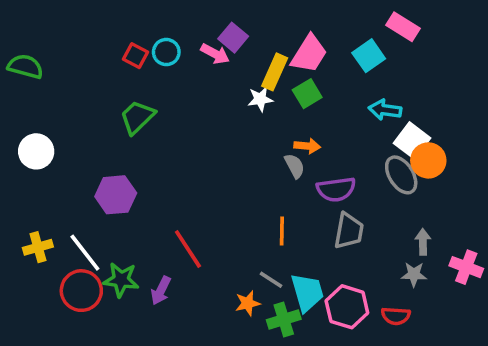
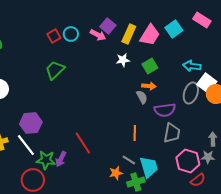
red square: (136, 56) -> (54, 36), turned 32
cyan square: (369, 56) -> (174, 29), moved
yellow rectangle: (275, 72) -> (129, 34), moved
green square: (307, 94) -> (150, 66), moved
gray ellipse: (401, 175) -> (191, 93), moved, turned 50
purple hexagon: (116, 195) -> (31, 123), moved
red circle: (81, 291) -> (33, 180), moved
purple arrow: (161, 291) -> (61, 159), moved
pink hexagon: (347, 307) -> (188, 161), moved
red semicircle: (396, 316) -> (198, 180), turned -42

